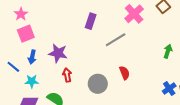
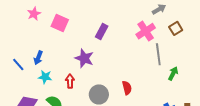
pink square: (26, 34) -> (60, 23), moved, turned 36
gray line: (116, 40) -> (158, 54), moved, turned -75
purple star: (58, 53) -> (84, 58), moved
cyan star: (32, 81) -> (45, 77), moved

